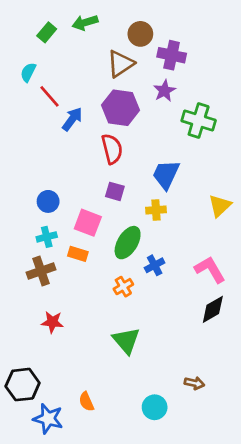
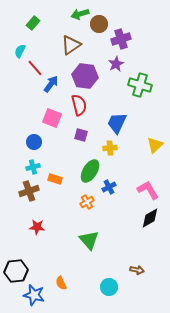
green arrow: (85, 23) -> (80, 14), moved
purple cross: (172, 55) -> (121, 39), turned -30
brown triangle: (120, 64) -> (71, 45), moved
pink square: (88, 223) -> (52, 118), moved

